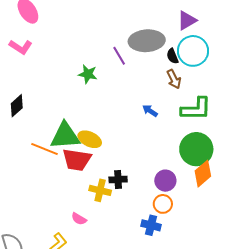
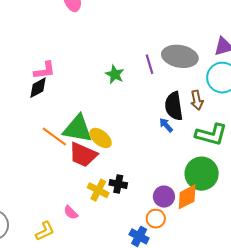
pink L-shape: (21, 47) -> (45, 70), moved, turned -55
black semicircle: (172, 56) -> (174, 106), moved, size x1.8
orange diamond: (203, 174) -> (187, 197), moved

